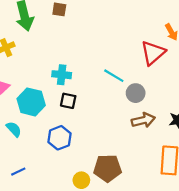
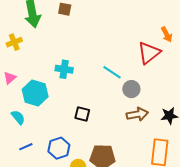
black square: (68, 101) -> (82, 114), moved
blue hexagon: (60, 138) -> (59, 148), moved
blue line: (18, 172) -> (26, 147), moved

